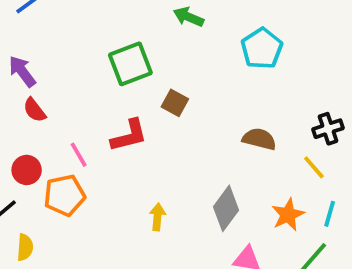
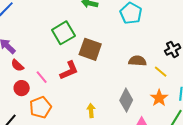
brown square: (175, 103) -> (90, 49), size x1.6
pink line: (79, 155) -> (42, 77), moved
yellow line: (314, 167) -> (161, 72), moved
red circle: (27, 170) -> (22, 88), moved

